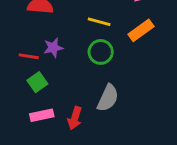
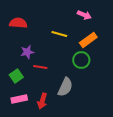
green circle: (101, 52) -> (81, 60), moved
red line: (29, 56) -> (40, 67), moved

